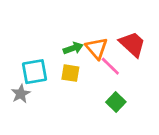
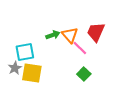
red trapezoid: (132, 44) -> (96, 32), turned -110
yellow square: (70, 73) -> (32, 73), moved, size x1.5

